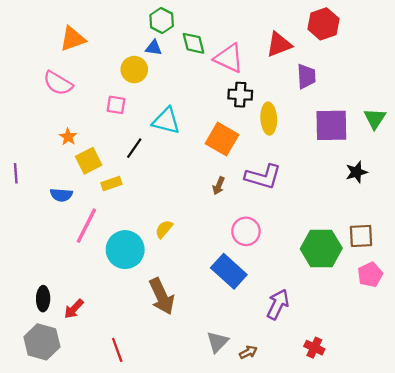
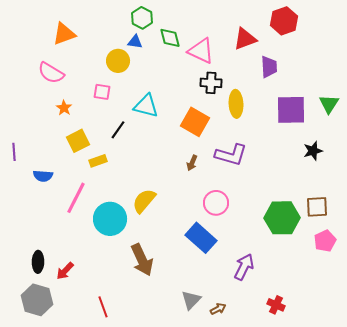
orange star: (68, 137) -> (64, 108), moved
blue semicircle: (61, 195) -> (43, 176), moved
yellow semicircle: (164, 229) -> (144, 201), size x1.5

